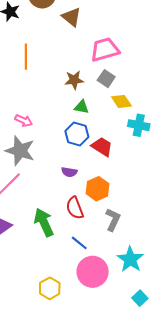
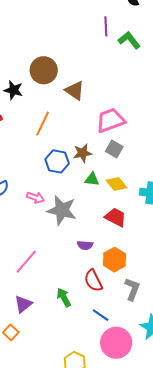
orange line: (26, 57) -> (43, 124), moved, turned 30
yellow diamond: (121, 101) -> (117, 184), moved
blue hexagon: (77, 134) -> (57, 161), moved
gray star: (20, 151) -> (62, 210), moved
green arrow: (44, 222) -> (64, 297), size x0.7

